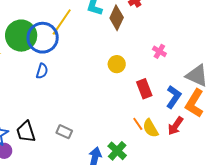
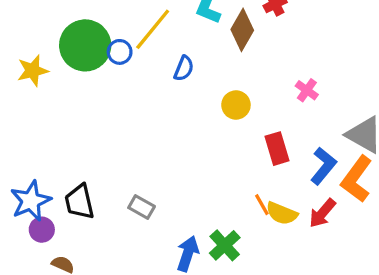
blue circle: (43, 38) -> (120, 52), size x0.5
blue semicircle: (42, 71) -> (184, 68), moved
yellow semicircle: (150, 128) -> (282, 213), turned -42

